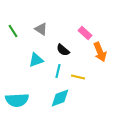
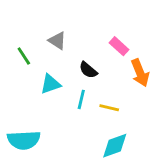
green line: (13, 31) -> (24, 56), moved
cyan diamond: (60, 98) -> (115, 146), moved

